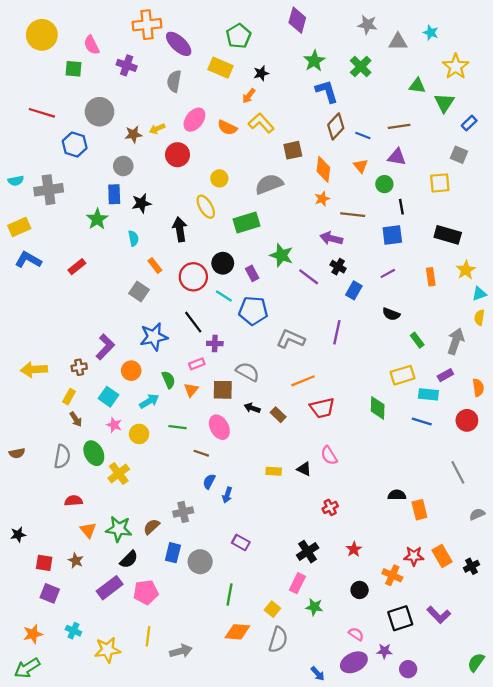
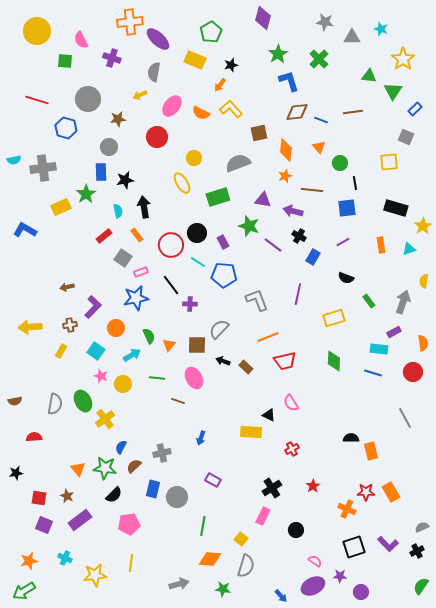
brown diamond: (336, 126) -> (297, 112), turned 40
yellow arrow: (157, 129) -> (140, 95), moved
purple triangle: (397, 157) -> (263, 200), moved
yellow rectangle: (19, 227) -> (61, 207), moved
black arrow: (180, 229) -> (144, 207), moved
red rectangle: (77, 267) -> (104, 236), moved
yellow star: (466, 270) -> (423, 226), moved
cyan triangle: (479, 294) -> (409, 249), moved
gray L-shape: (291, 339) -> (257, 300), turned 45
pink rectangle: (197, 364) -> (141, 272), moved
gray semicircle: (248, 372) -> (219, 329), turned -75
yellow rectangle: (402, 375) -> (334, 318), moved
brown arrow: (76, 419) -> (67, 287), moved, turned 112
yellow rectangle: (274, 471) -> (251, 432), moved, size x1.5
blue semicircle: (209, 481) -> (121, 447), moved
red semicircle: (73, 501) -> (34, 437), moved
gray semicircle: (477, 514) -> (422, 527), moved
black cross: (471, 566) -> (417, 551), moved
purple rectangle: (110, 588) -> (80, 520), moved
black circle: (360, 590) -> (296, 530), moved
green star: (314, 607) -> (223, 589), moved
gray arrow: (181, 651) -> (179, 584), moved

